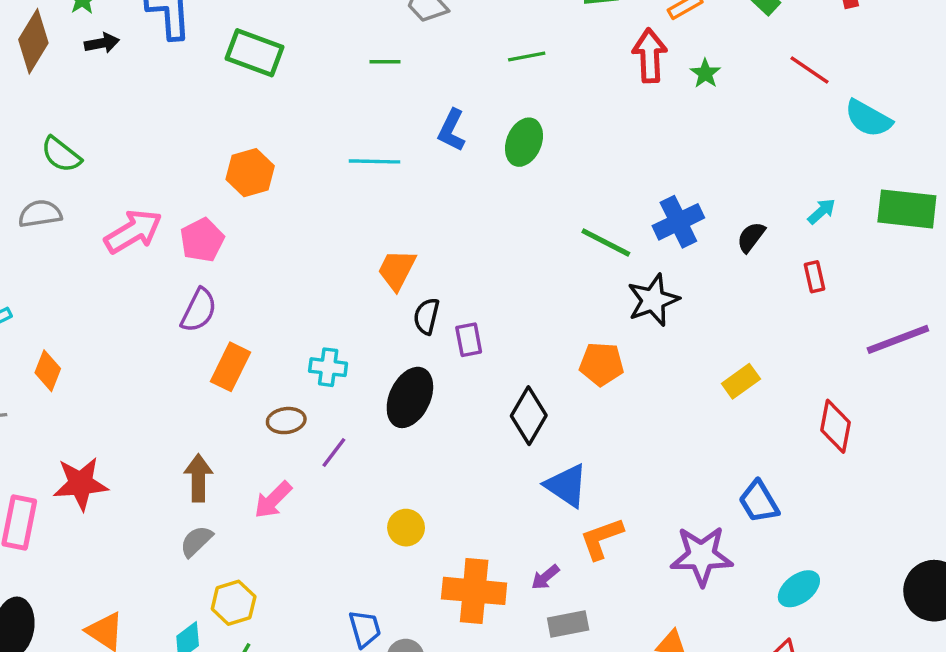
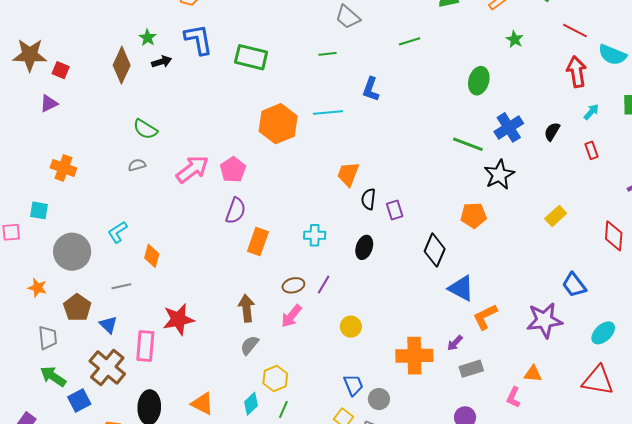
red arrow: (650, 56) -> (577, 72), moved
green ellipse: (524, 142) -> (479, 81), moved
orange hexagon: (250, 173) -> (278, 124), moved, size x1.4
gray semicircle: (40, 214) -> (137, 165), size x0.7
black ellipse: (410, 397) -> (364, 247), size x0.7
brown ellipse: (286, 421) -> (293, 285), moved
yellow circle: (406, 528) -> (351, 327), moved

